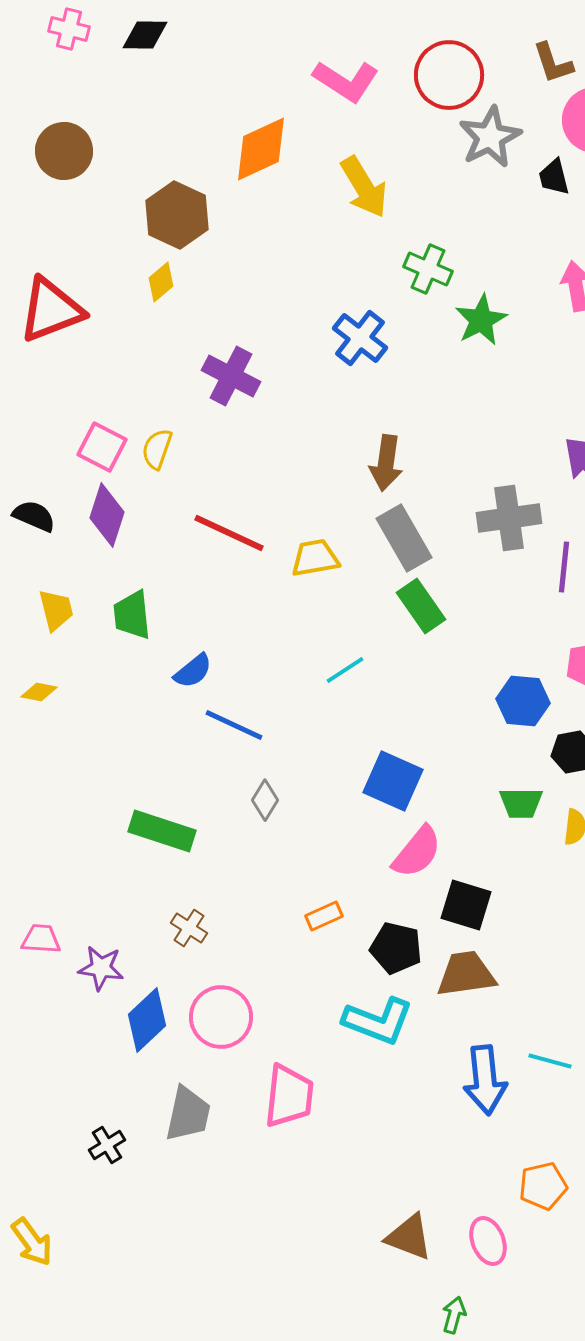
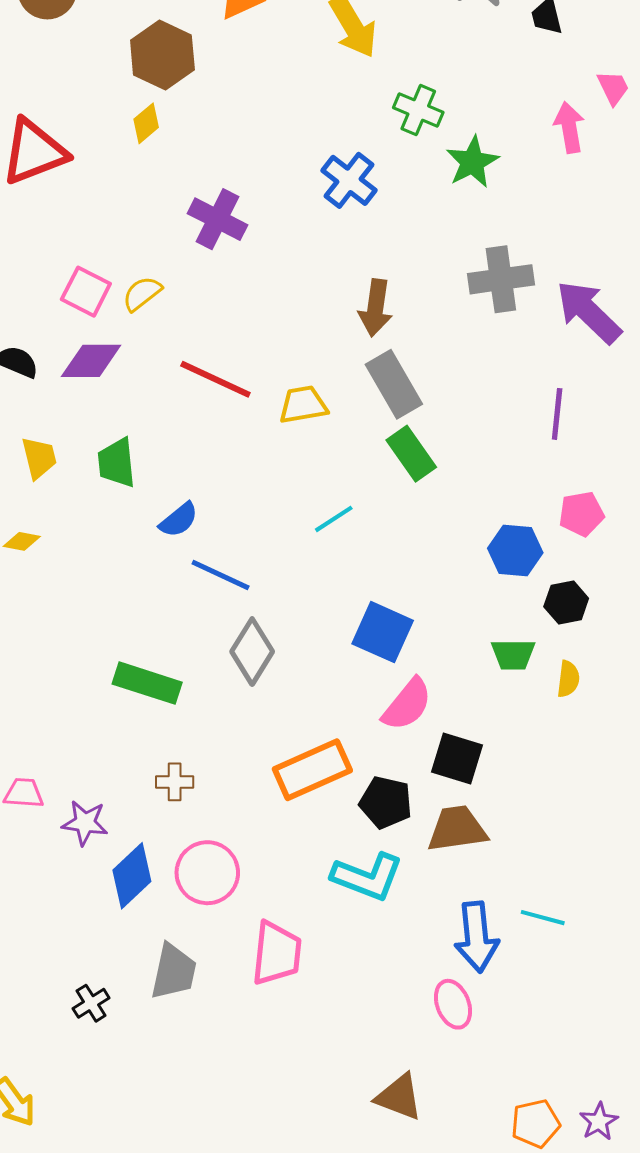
yellow semicircle: (157, 449) -> (142, 294), turned 33
purple diamond: (107, 515) -> (91, 361), turned 72
gray cross: (509, 518) -> (501, 279), moved
gray diamond: (265, 800) -> (252, 651), size x1.6
orange rectangle: (324, 916) -> (312, 770), size x2.0
brown cross: (189, 928) -> (175, 782), turned -33
orange pentagon: (543, 1186) -> (536, 1124), moved
pink ellipse: (488, 1241) -> (453, 1004), moved

